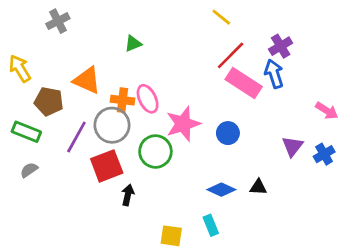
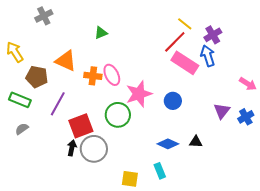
yellow line: (221, 17) -> (185, 24), moved
gray circle: (112, 125) -> (94, 149), moved
black arrow: (128, 195) -> (72, 148), moved

